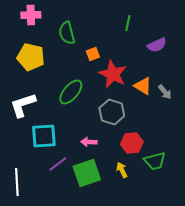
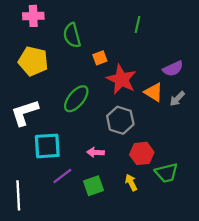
purple semicircle: (157, 45) -> (173, 69), moved
gray arrow: (165, 92) -> (177, 99), turned 84
green square: (87, 173) -> (93, 186), size x0.7

